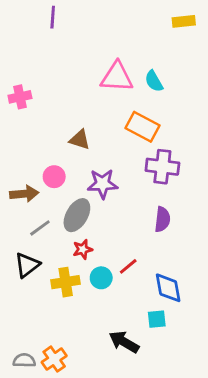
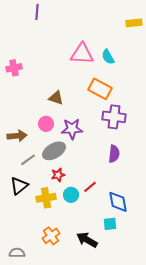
yellow rectangle: (184, 21) -> (134, 23), moved
pink circle: (54, 177) -> (46, 124), moved
gray ellipse: (77, 215) -> (54, 151), turned 30
orange cross: (54, 359) -> (51, 236), moved

